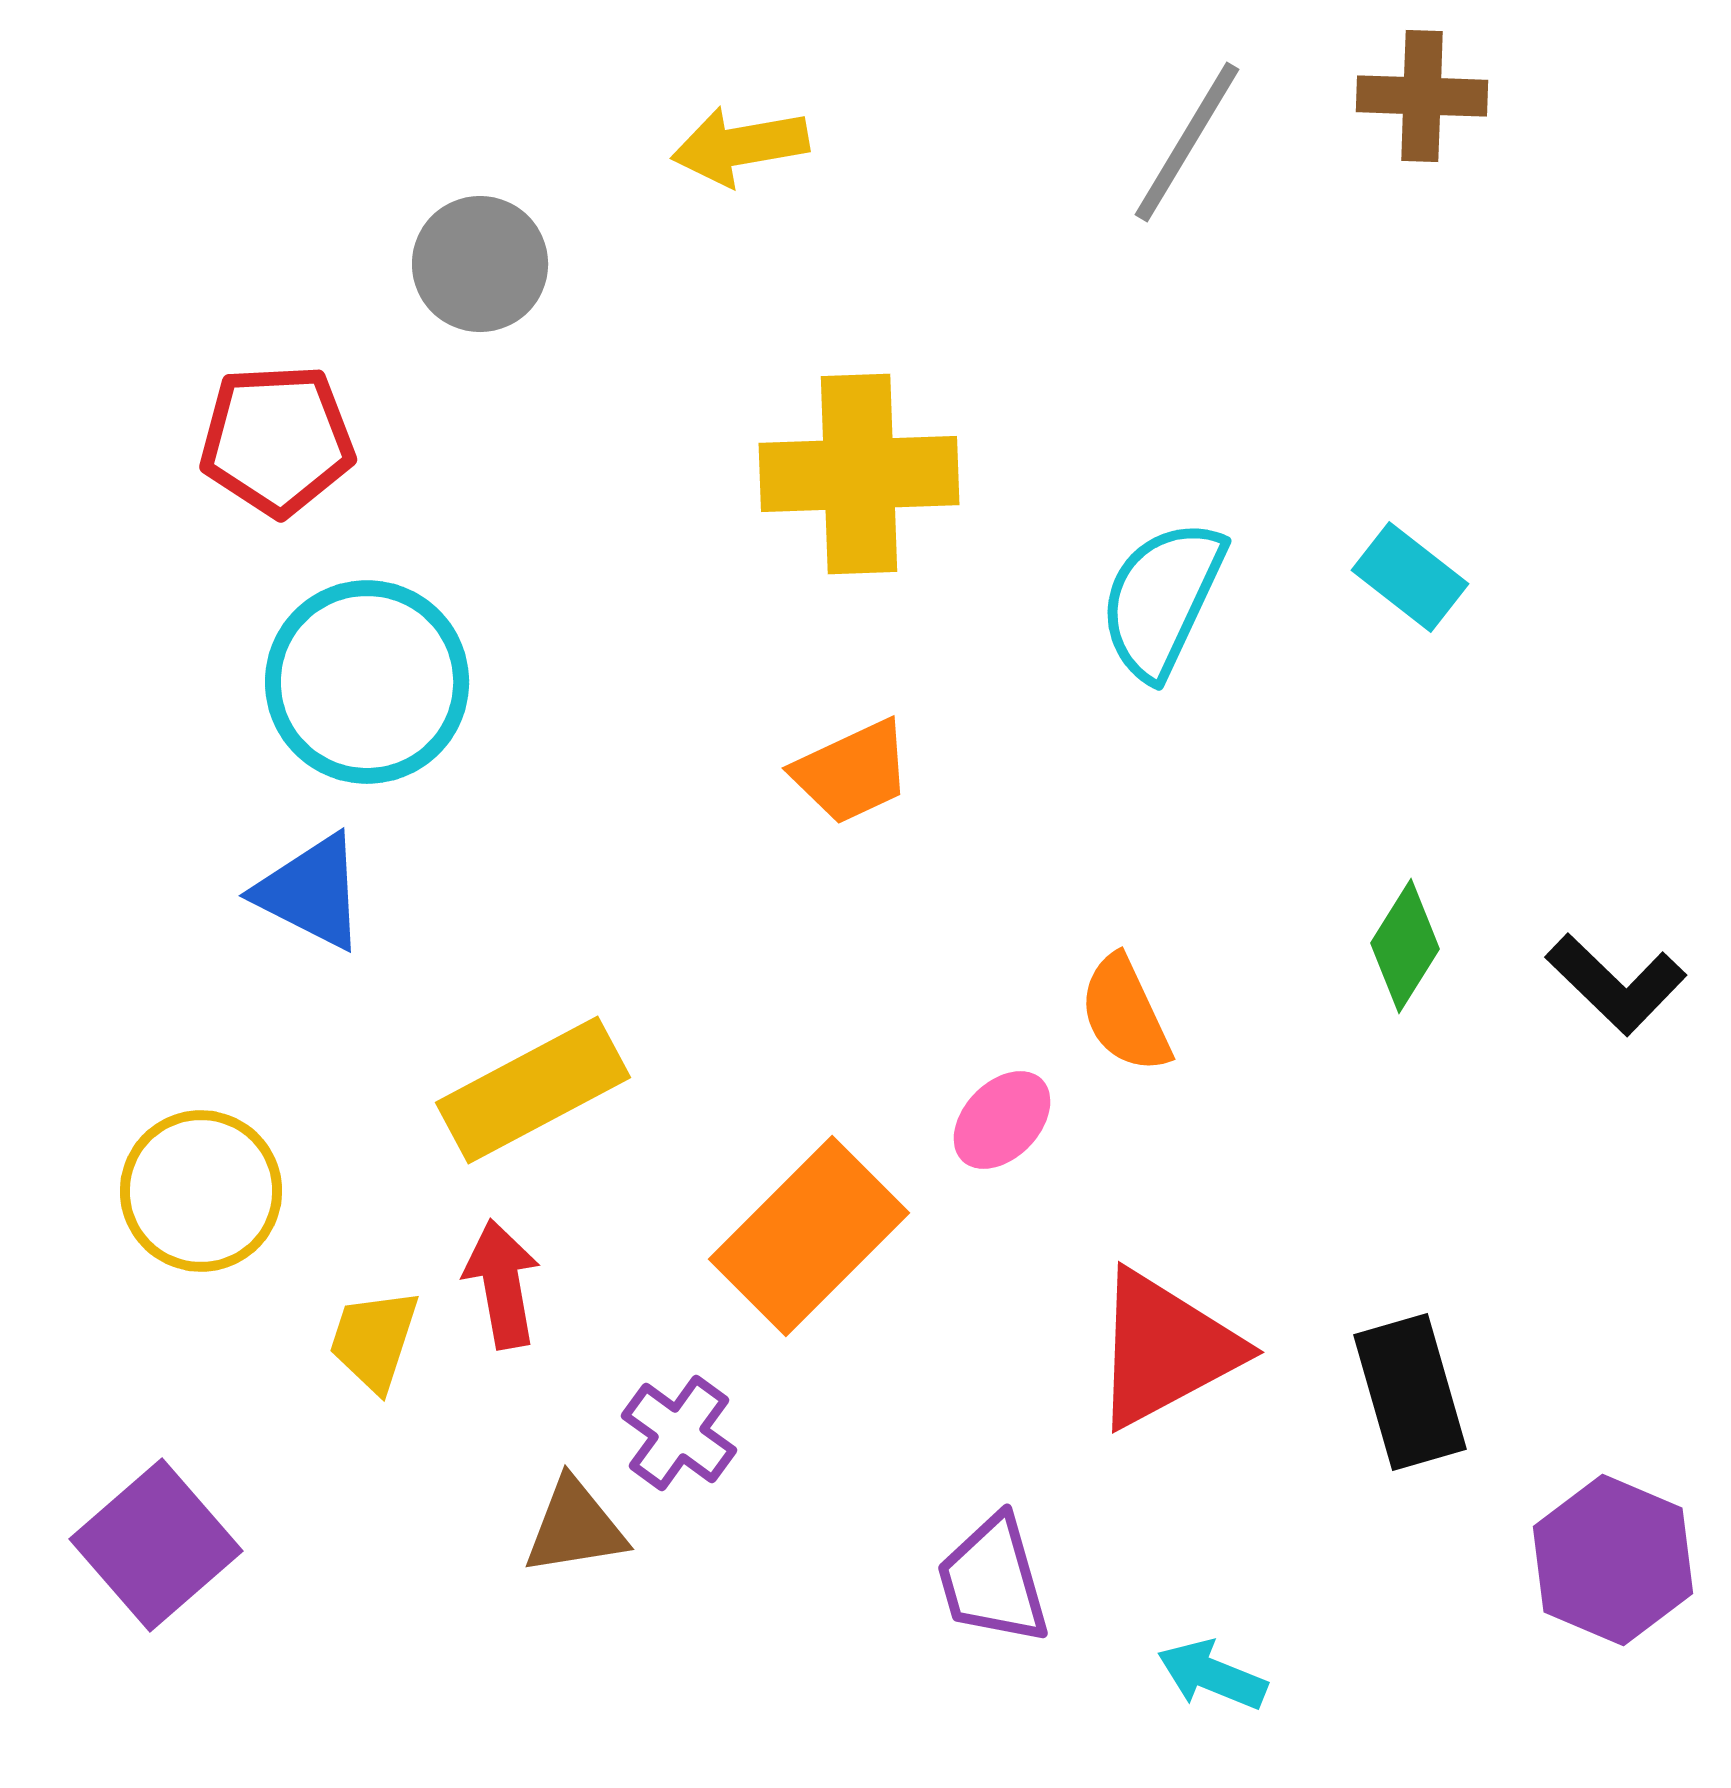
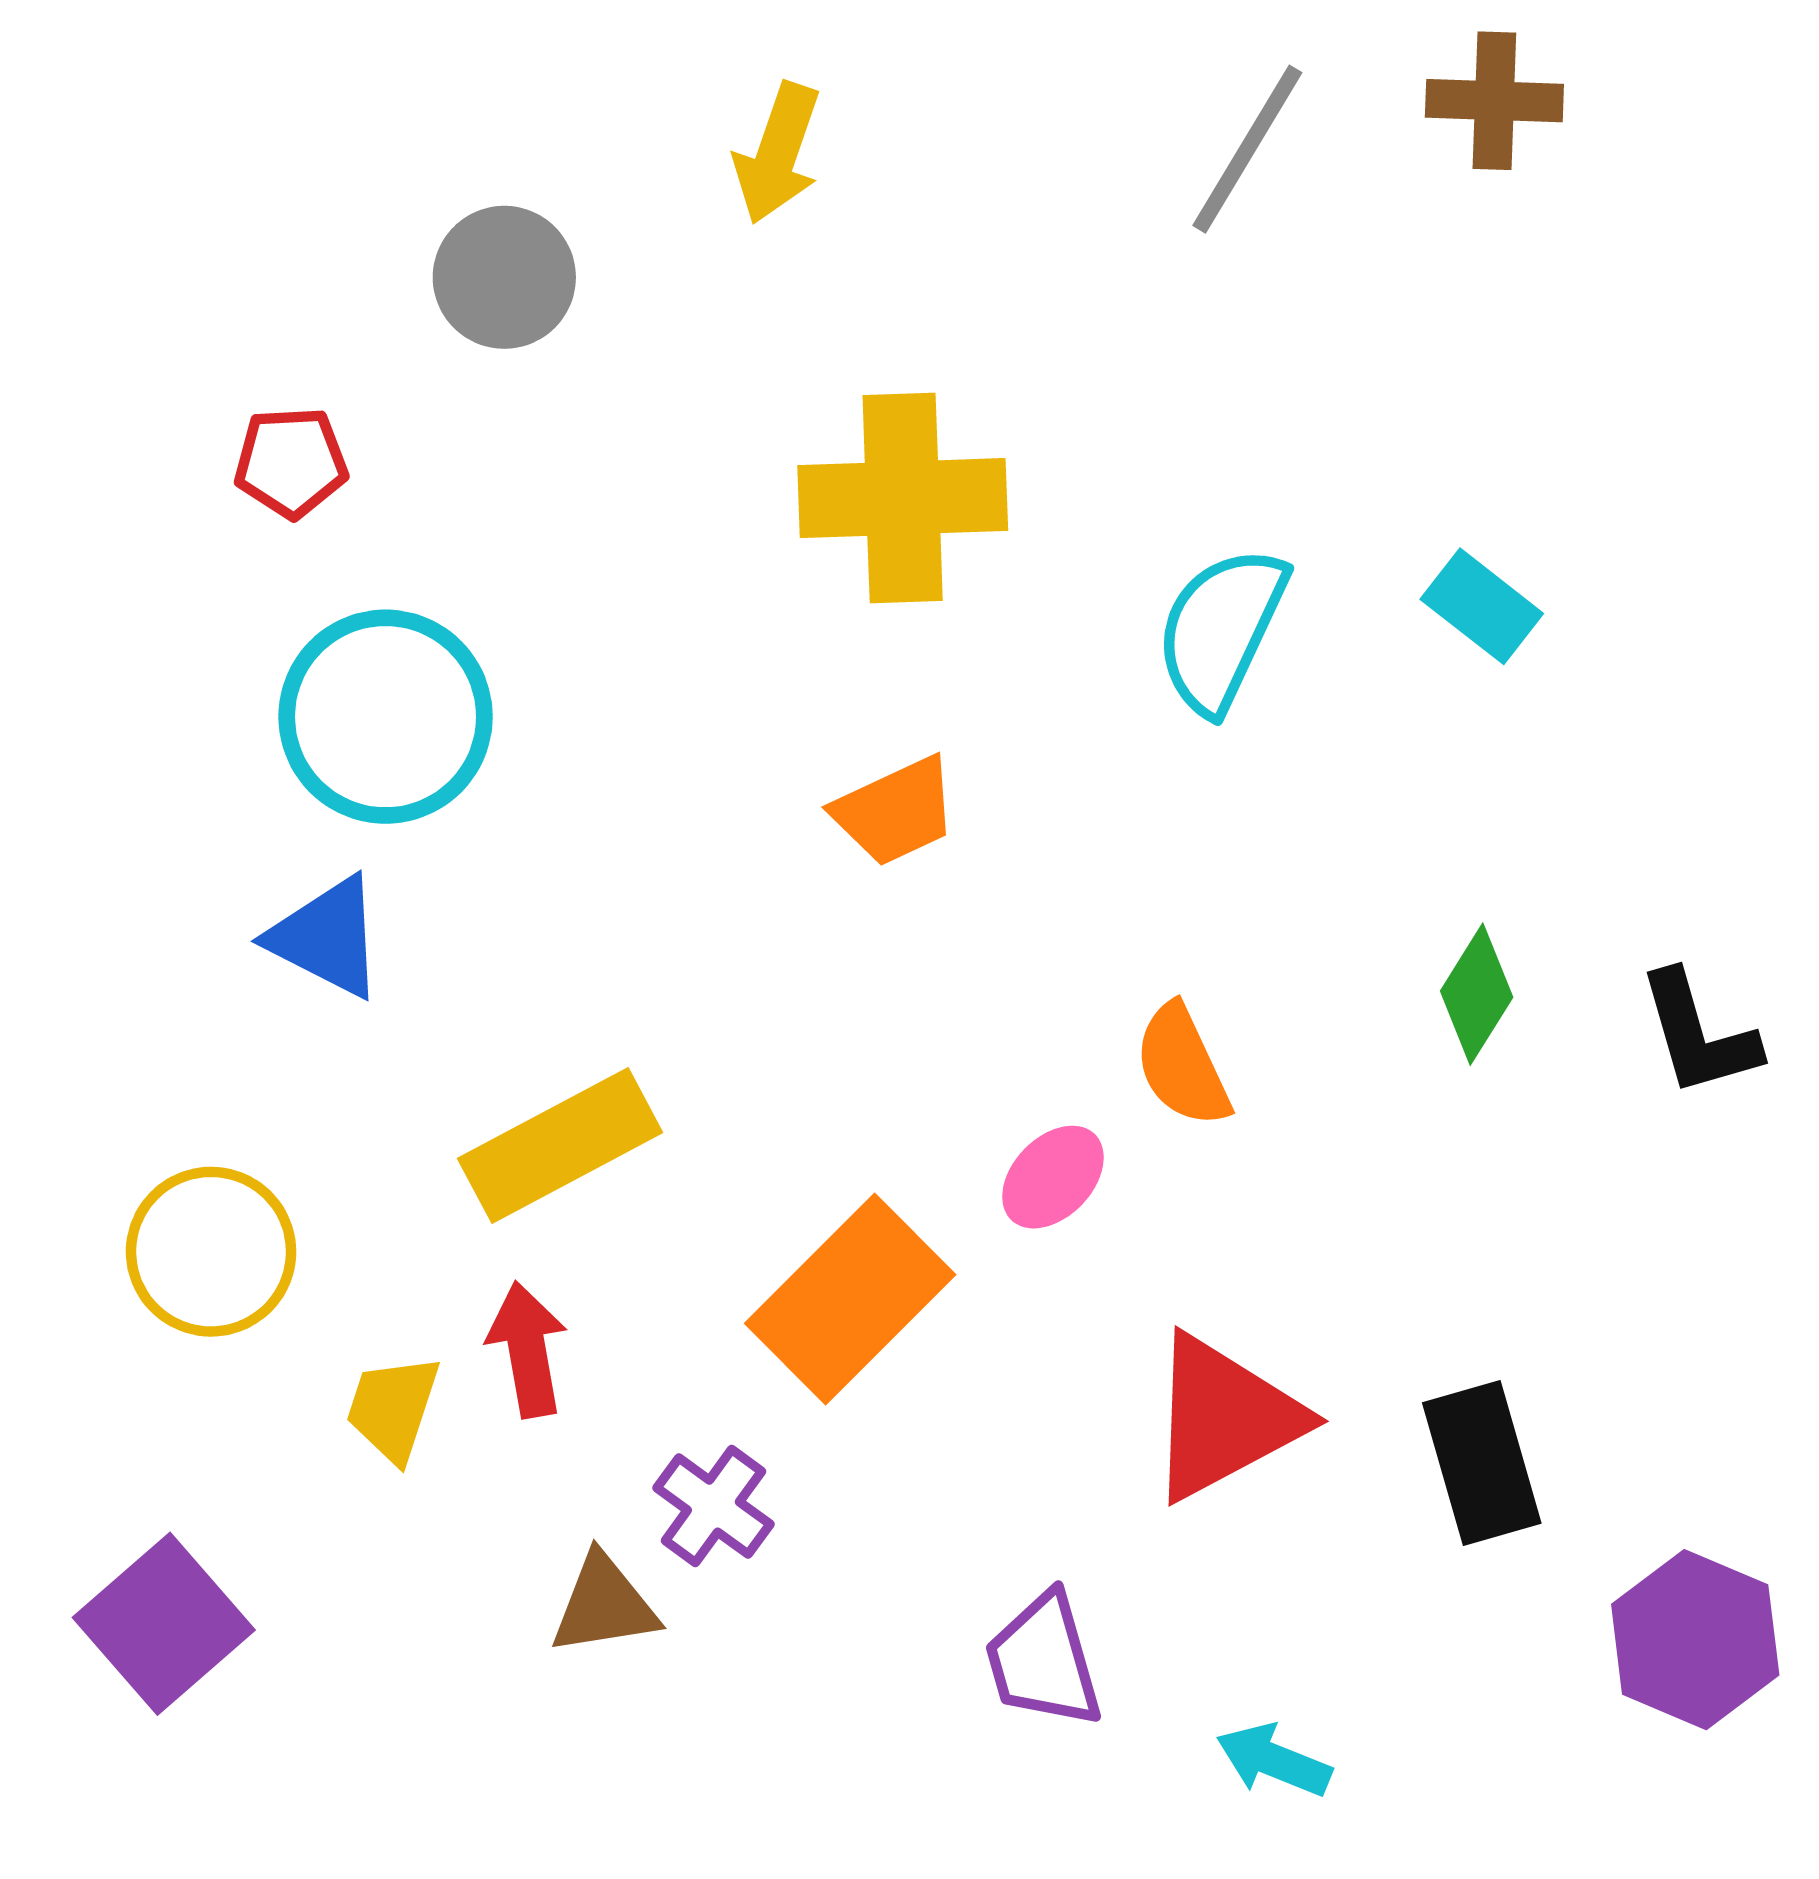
yellow arrow: (740, 146) -> (778, 153), turned -61
red pentagon: (277, 440) -> (291, 462), size x0.7
black L-shape: (1616, 984) -> (1698, 1034), turned 30

